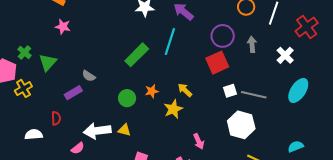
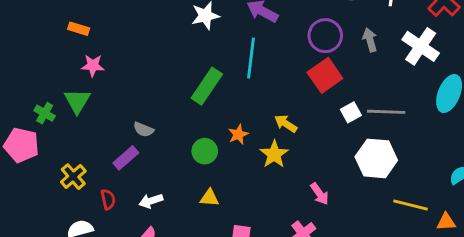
white cross: (285, 55) -> (421, 46), size x1.4
green triangle: (48, 62) -> (77, 101), moved
yellow cross: (23, 88) -> (73, 177), moved
white arrow: (97, 131) -> (151, 201), moved, size x0.6

